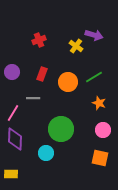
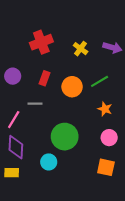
purple arrow: (94, 35) -> (112, 48), moved
red cross: (39, 40) -> (41, 42), size x1.5
yellow rectangle: (11, 174) -> (12, 173), moved

